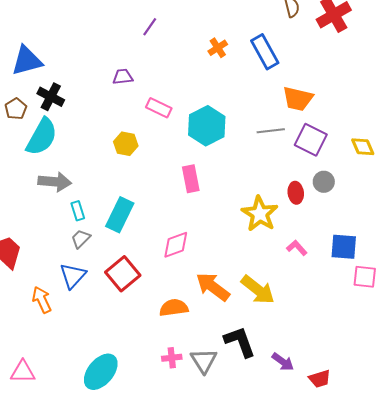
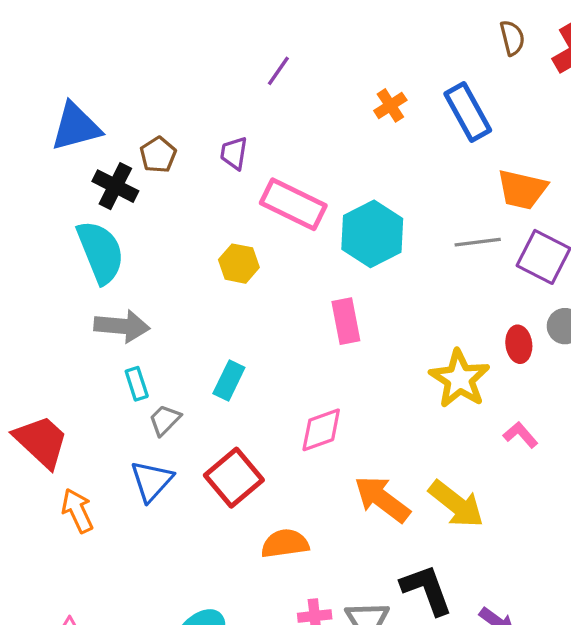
purple trapezoid: (123, 77) -> (234, 153), turned -75
pink rectangle: (159, 108) -> (293, 204), size x1.5
brown pentagon: (16, 109) -> (158, 155), moved
cyan semicircle: (42, 137) -> (100, 252), turned -51
cyan rectangle: (78, 211) -> (137, 384), moved
cyan rectangle: (120, 215) -> (229, 380), size x0.7
orange arrow: (42, 300) -> (77, 511), moved
orange semicircle: (174, 308) -> (285, 544), moved

